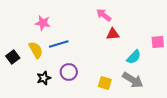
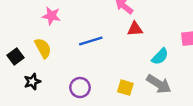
blue line: (59, 44) -> (91, 41), moved
purple circle: (69, 72) -> (80, 88), moved
black star: (44, 78) -> (32, 82), moved

